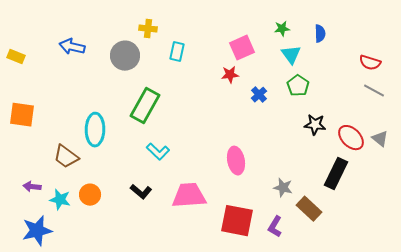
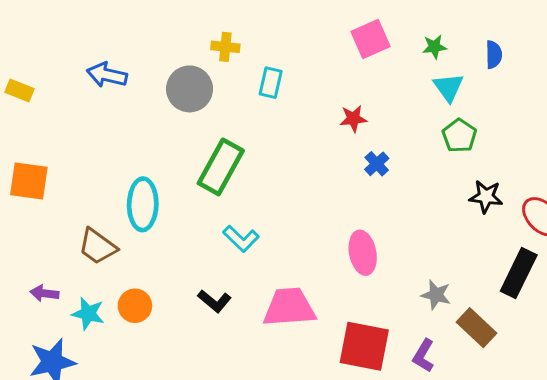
pink square: (242, 48) -> (370, 39), moved
blue cross: (259, 95) -> (377, 164), moved

